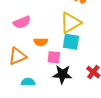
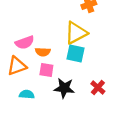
pink semicircle: (22, 22) -> (25, 42), moved
pink square: (54, 57) -> (46, 70), moved

